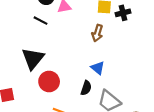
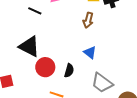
black triangle: (33, 59) -> (29, 46), turned -40
black semicircle: (86, 88) -> (69, 71), moved

